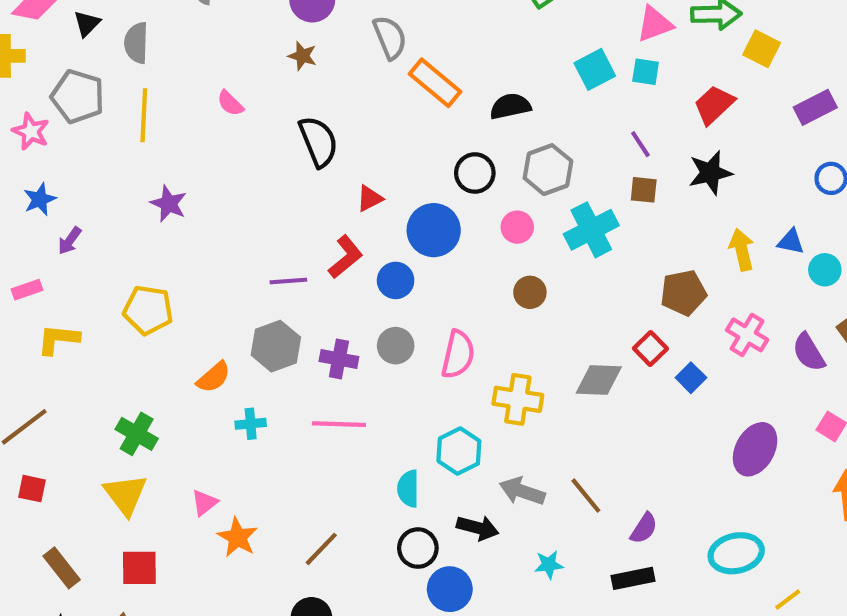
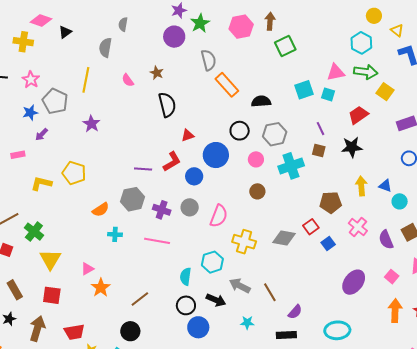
gray semicircle: (136, 43) -> (105, 48), moved
brown star: (302, 56) -> (157, 73), moved
gray pentagon: (78, 96) -> (55, 101), moved
yellow L-shape: (58, 339) -> (41, 183), moved
green cross: (137, 434) -> (34, 232), moved

